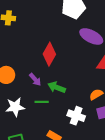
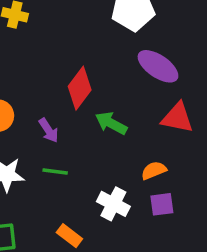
green arrow: (57, 87) -> (111, 123), moved

